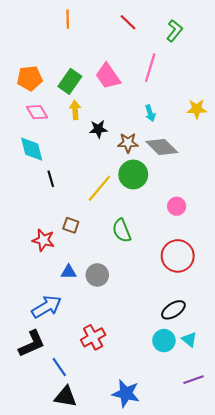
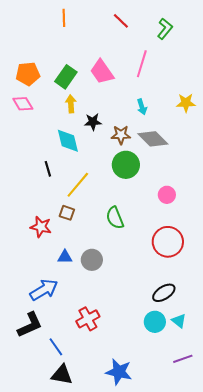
pink diamond: (37, 112) -> (23, 104), moved
cyan diamond: (32, 149) -> (68, 141), moved
yellow line: (99, 188) -> (78, 185), moved

